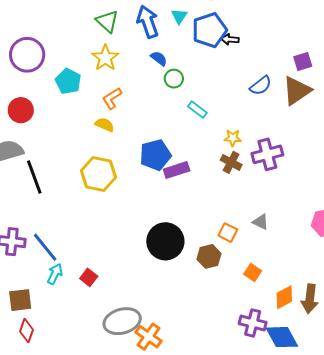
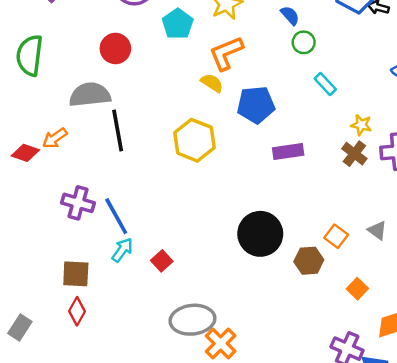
orange L-shape: (112, 98) -> (226, 53), size x1.4
blue pentagon: (155, 155) -> (256, 105), moved

